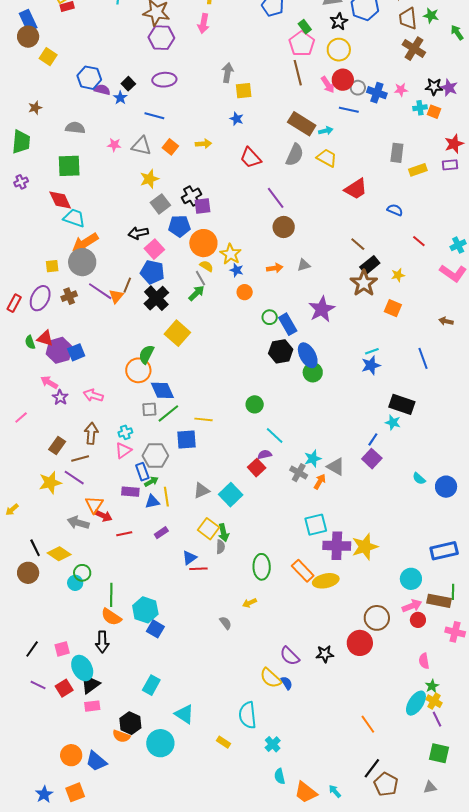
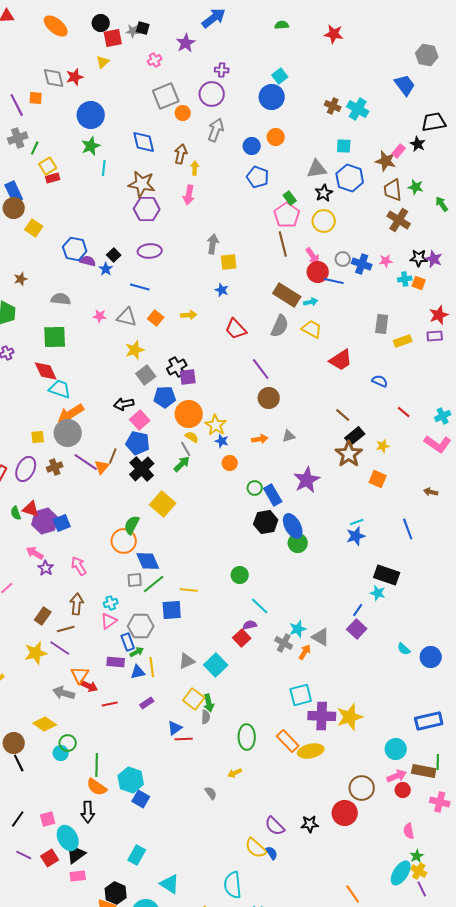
red circle: (343, 80) -> (318, 272), moved
pink arrow: (93, 395) -> (79, 566), turned 42
black line: (35, 548) -> (19, 763), moved

